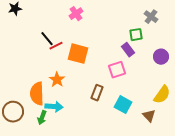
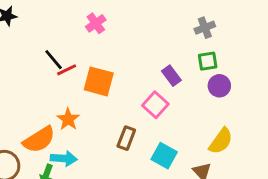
gray cross: (151, 17) -> (205, 28), turned 32
green square: (136, 35) -> (208, 61), moved
pink square: (117, 70) -> (155, 105), turned -30
orange semicircle: (37, 94) -> (39, 140), turned -120

